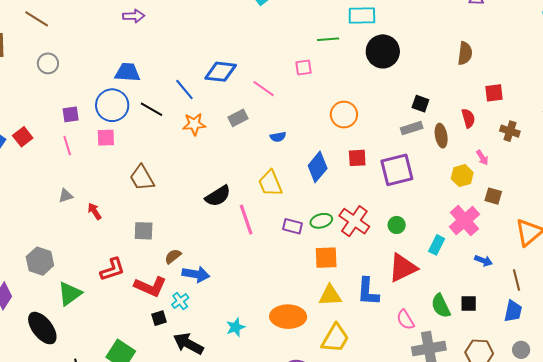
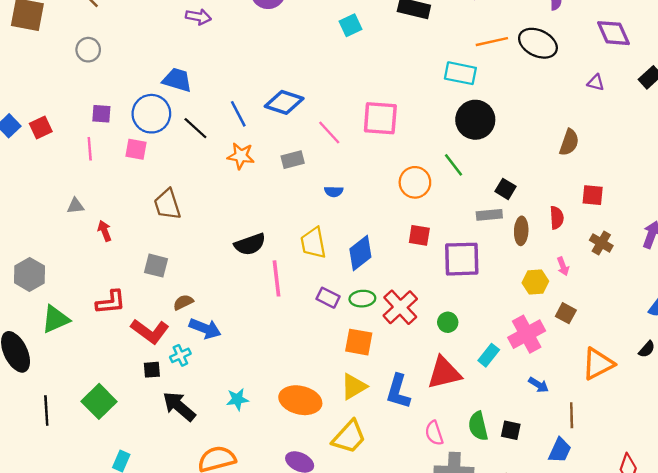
green line: (328, 39) -> (454, 165), moved, turned 45
pink square: (303, 67) -> (380, 118), size x1.8
blue diamond: (318, 167) -> (360, 253), moved
yellow triangle: (330, 295) -> (354, 386), turned -40

